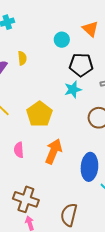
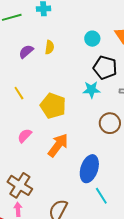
yellow pentagon: (39, 114) -> (53, 106), turned -30
pink semicircle: (19, 150) -> (25, 136), turned 35

